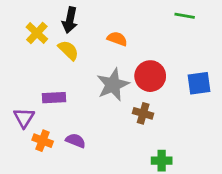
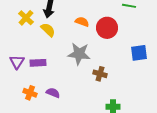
red circle: (150, 76) -> (107, 28), moved
gray star: (113, 85) -> (79, 54), turned 30
purple triangle: (24, 118) -> (17, 62), moved

